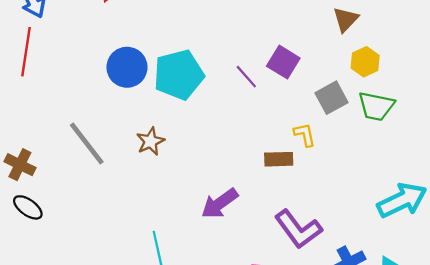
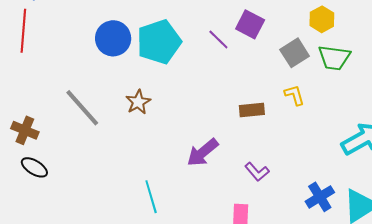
yellow L-shape: (305, 135) -> (294, 95), moved
purple L-shape: (298, 229) -> (257, 172), moved, size x0.6

